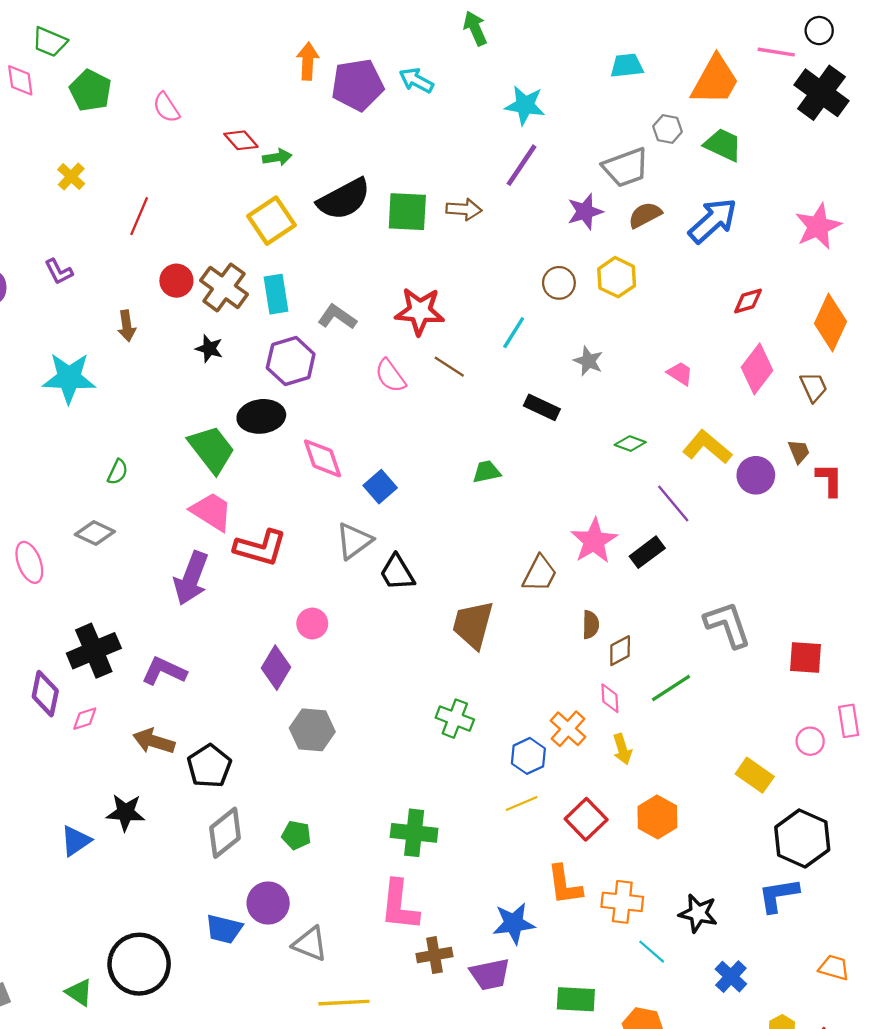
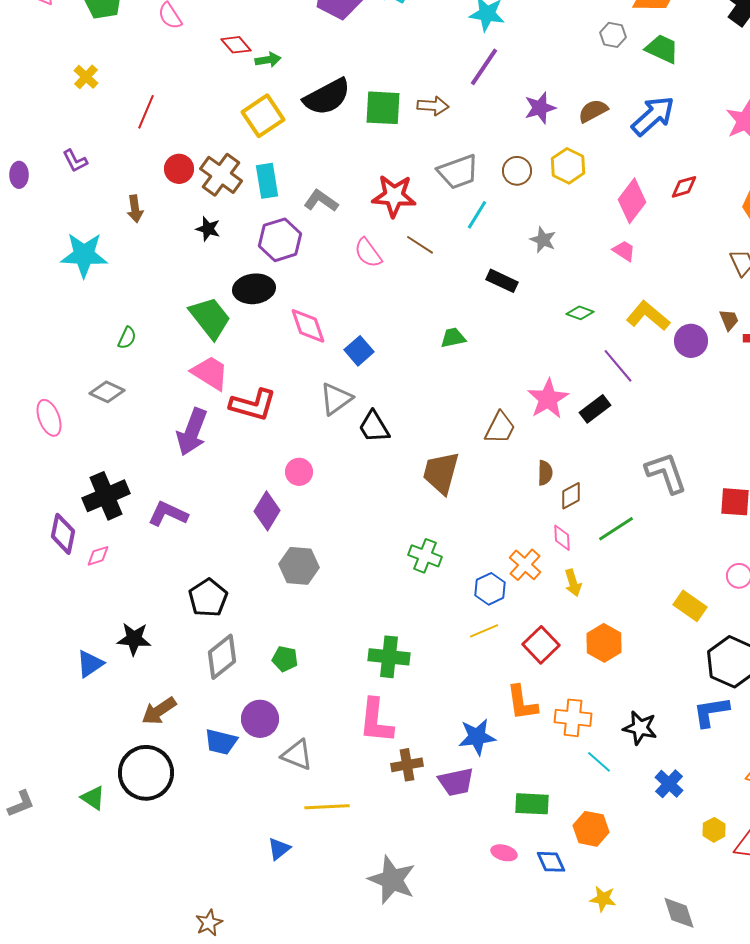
gray trapezoid: (626, 167) -> (458, 172), moved
pink diamond: (757, 369) -> (632, 201), moved
brown arrow: (154, 741) -> (159, 711), moved, turned -51

